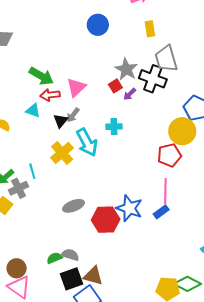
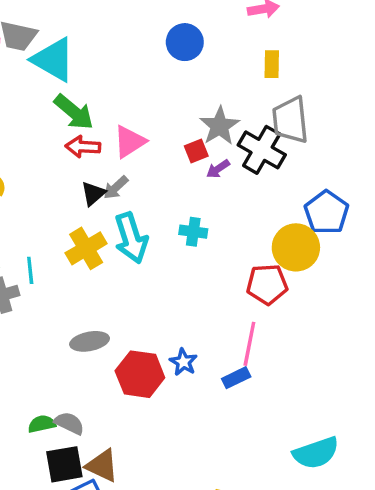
cyan triangle: (33, 111) -> (53, 60), moved, size x1.8
cyan cross: (114, 127) -> (193, 232), moved
blue star: (129, 208) -> (183, 362), size x0.6

